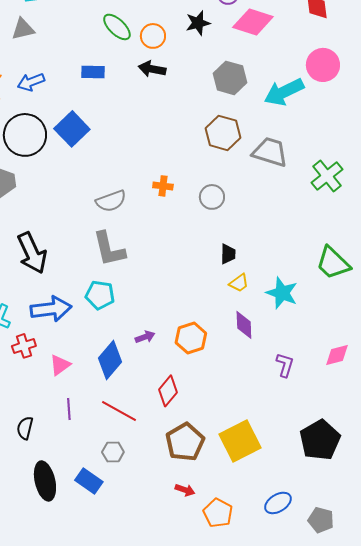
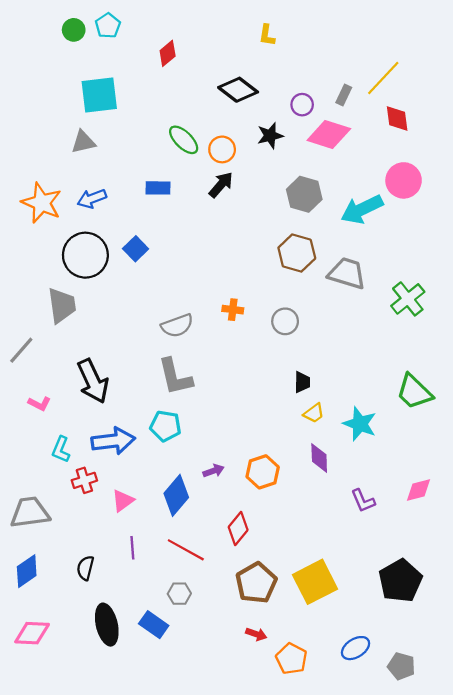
black arrow: (152, 69) -> (221, 185), turned 120
blue square: (72, 129) -> (136, 249), size x0.7
purple L-shape: (285, 365) -> (363, 501), turned 140

